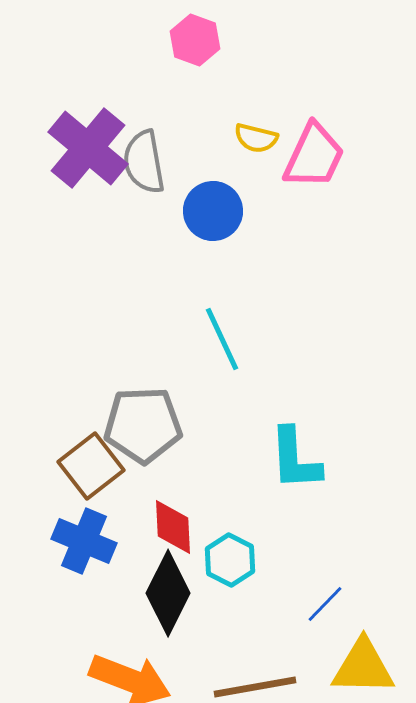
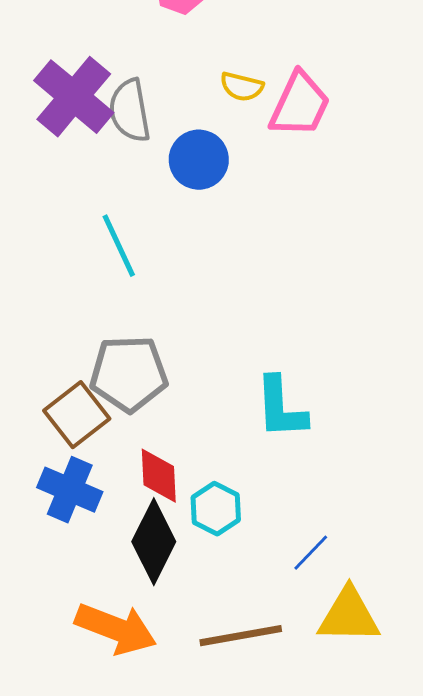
cyan line: (222, 339) -> (119, 246), moved

